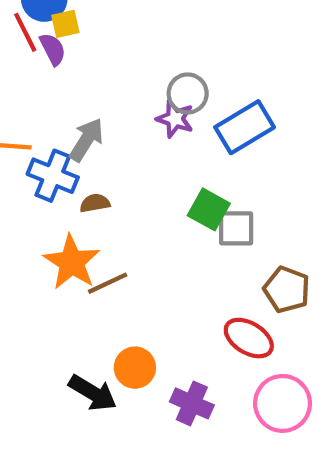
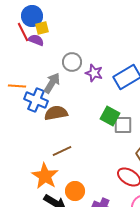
purple semicircle: (53, 49) -> (36, 40), turned -42
gray circle: (188, 93) -> (72, 62), moved
brown semicircle: (95, 203) -> (56, 113), size x1.6
orange star: (72, 262) -> (45, 176), moved

